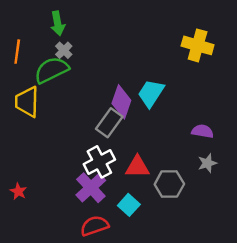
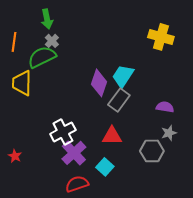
gray rectangle: (109, 123) -> (119, 100), moved
white cross: (99, 162) -> (63, 132), moved
gray hexagon: (169, 184) -> (152, 151), moved

